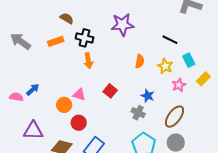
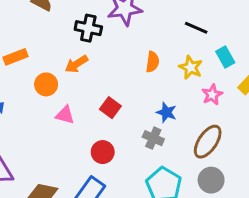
black cross: (84, 38) -> (88, 28), moved
orange rectangle: (56, 41) -> (16, 57), moved
orange arrow: (88, 61) -> (76, 64), turned 70
orange circle: (64, 105) -> (46, 84), moved
red circle: (79, 123) -> (103, 152), moved

